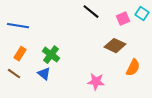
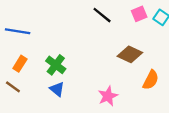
pink square: (123, 19) -> (139, 14), moved
blue triangle: (44, 74) -> (57, 89), moved
pink star: (96, 82) -> (108, 96), turned -30

